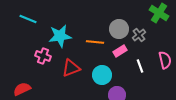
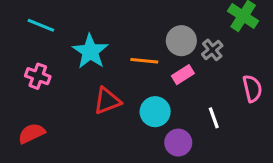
cyan star: (60, 36) -> (90, 51), turned -30
pink cross: (43, 56) -> (38, 76), moved
white line: (140, 66) -> (214, 118), moved

